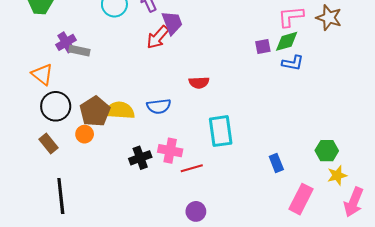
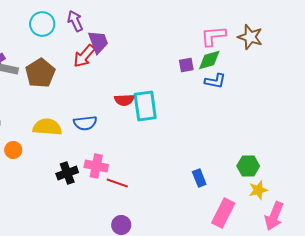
brown pentagon: (95, 111) -> (40, 73), moved
cyan rectangle: (221, 131) -> (145, 106), moved
red line: (192, 168) -> (117, 183), turned 35

